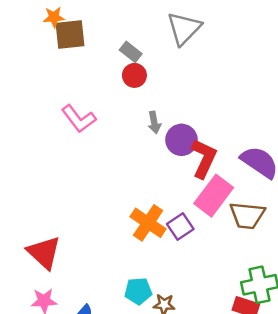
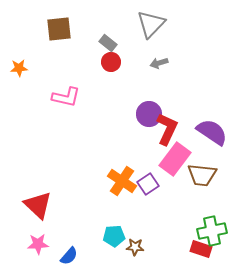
orange star: (54, 17) -> (19, 68), moved
pink L-shape: (79, 119) -> (66, 97), turned -40
gray arrow: (154, 122) -> (159, 63), moved, turned 84

